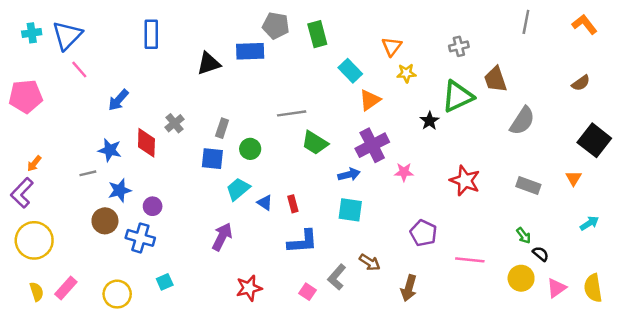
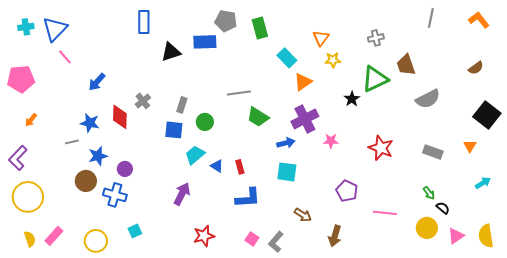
blue rectangle: (151, 34) -> (144, 22), moved
gray semicircle: (522, 121) -> (428, 99), turned 30
orange arrow: (34, 164) -> (31, 120), moved
gray L-shape: (337, 277) -> (276, 242), moved

